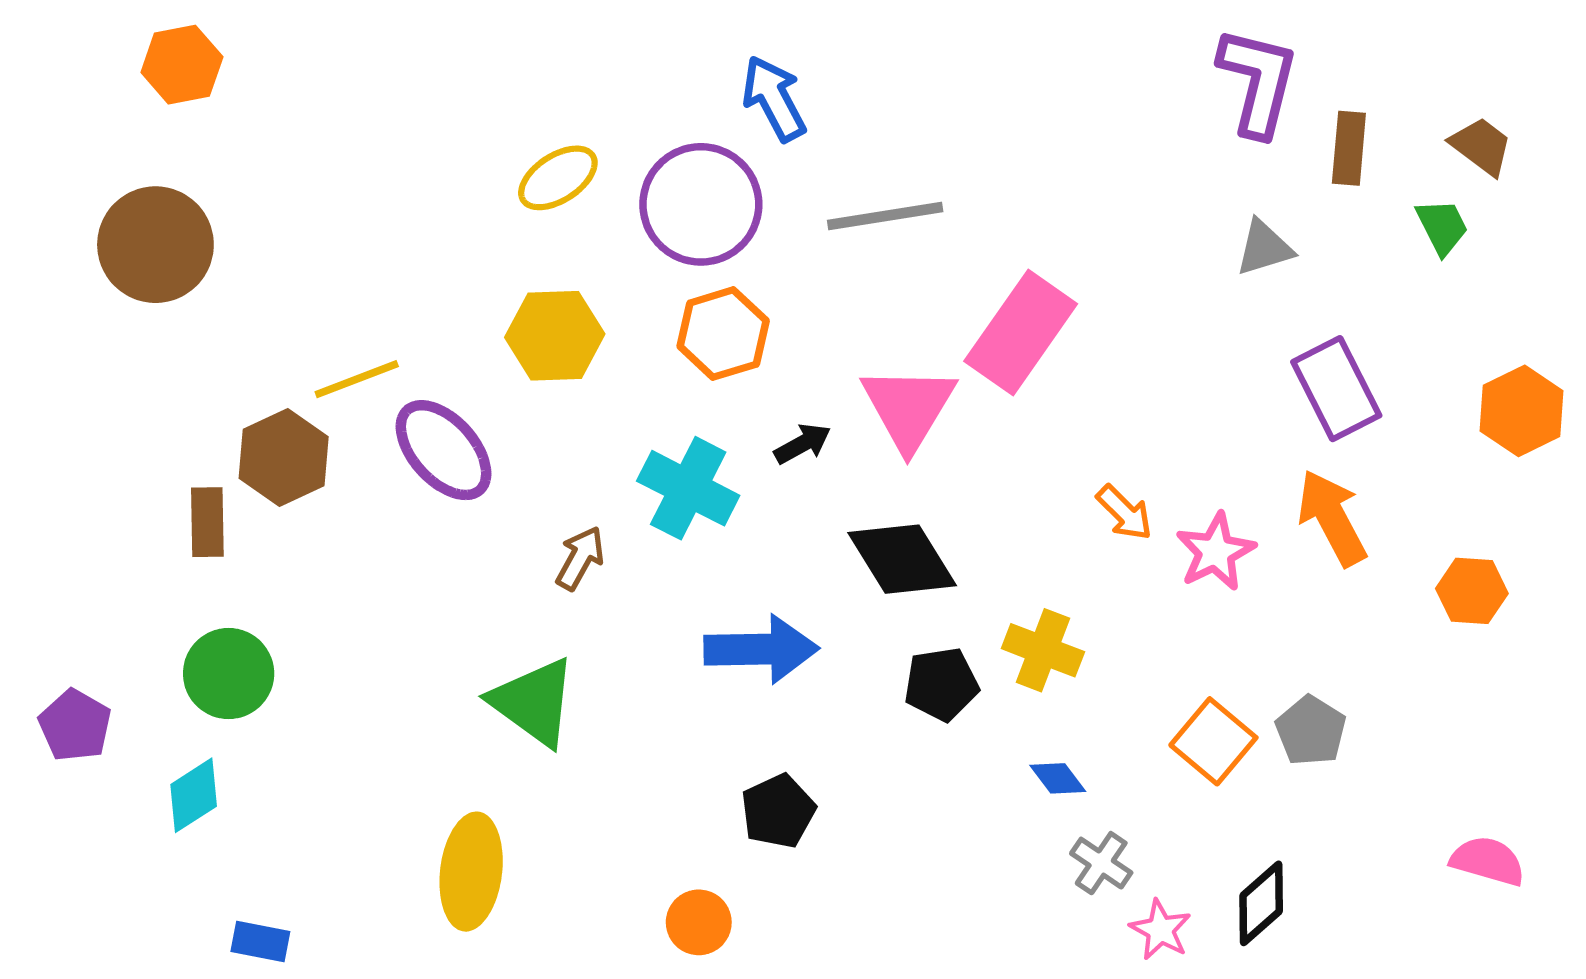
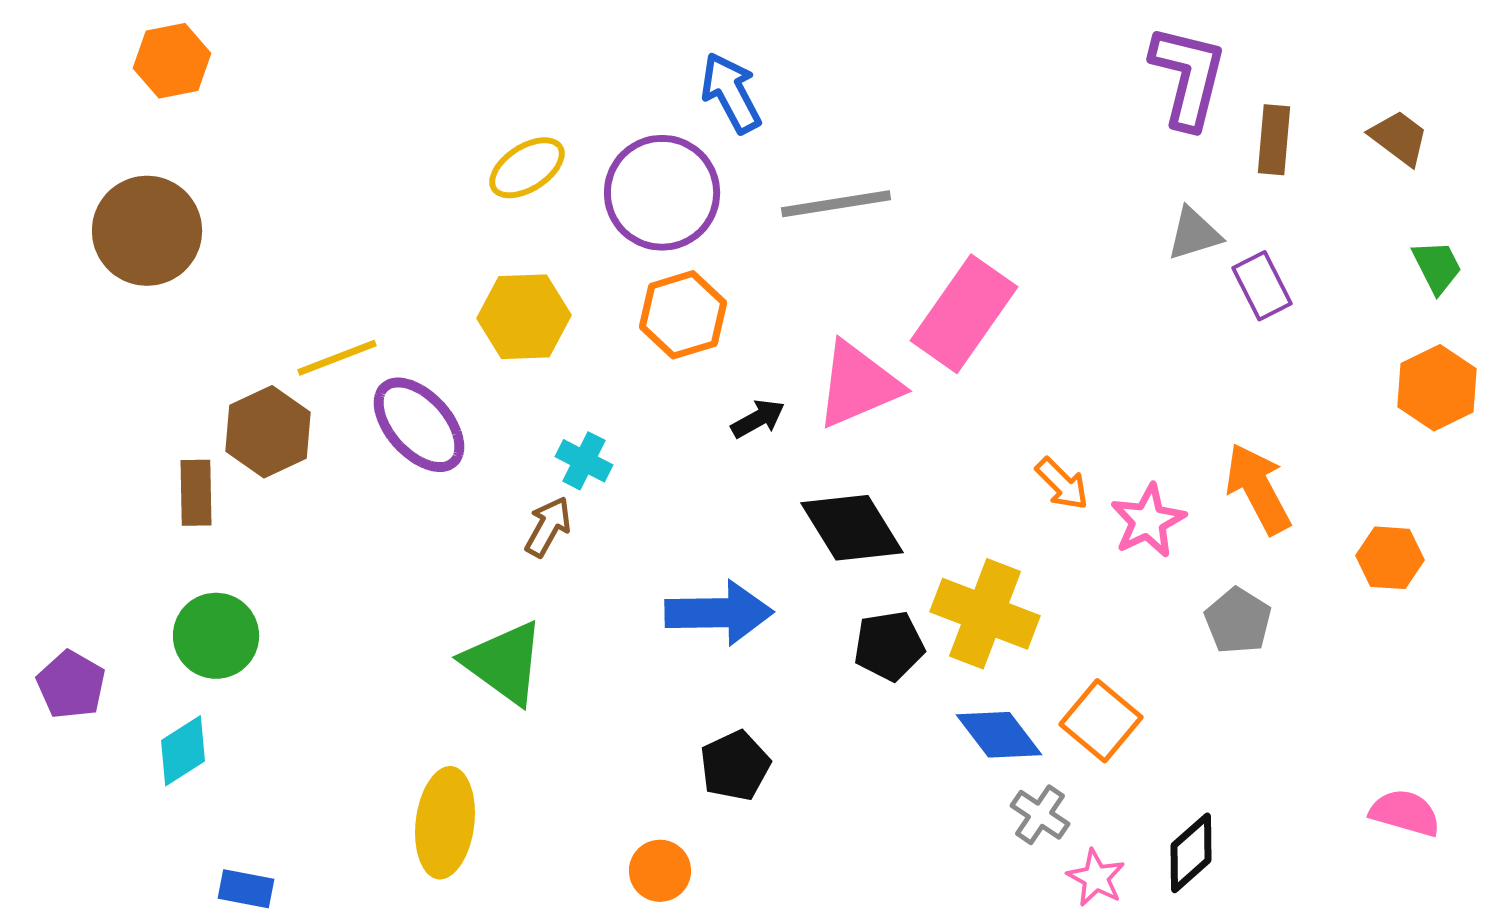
green trapezoid: (1442, 227) -> (1437, 267), moved
purple rectangle: (1336, 389) -> (1262, 286), moved, size x0.7
pink triangle: (908, 408) -> (858, 385), turned 36
cyan cross: (688, 488) -> (584, 461), moved, size x0.6
yellow cross: (1043, 650) -> (985, 614), size x1.4
gray pentagon: (1311, 731) -> (1238, 621), moved
orange square: (1213, 741) -> (1101, 721), moved
blue diamond: (1058, 778) -> (999, 735), size x1.6

